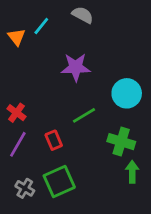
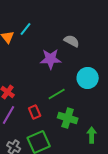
gray semicircle: (83, 15) -> (72, 41), moved
green cross: (121, 142) -> (68, 118), moved

